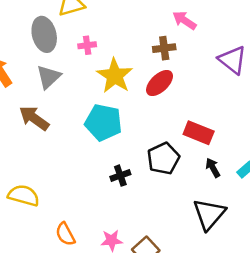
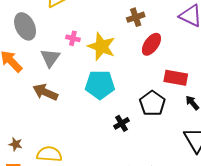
gray ellipse: (44, 34) -> (25, 26), moved
pink cross: (87, 45) -> (73, 38), moved, turned 32
red ellipse: (160, 83) -> (151, 44), moved

